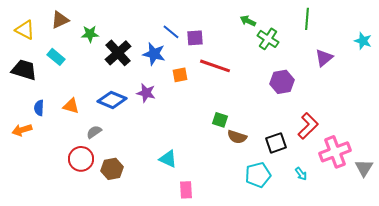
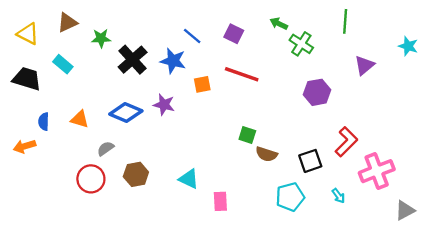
purple square: (195, 38) -> (234, 34), moved, turned 30
gray triangle: (364, 168) -> (405, 210), moved, turned 30
brown hexagon: (112, 169) -> (136, 174), moved
pink rectangle: (186, 190) -> (220, 201), moved

